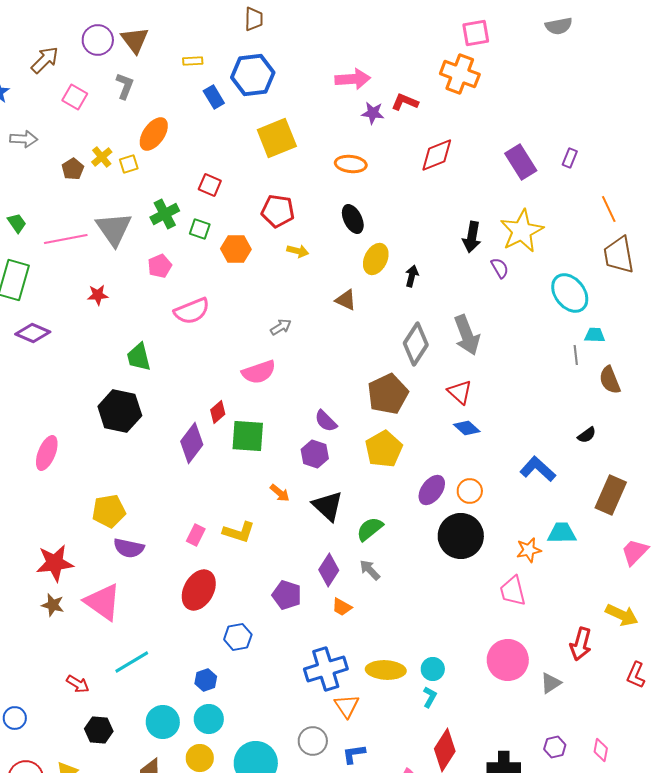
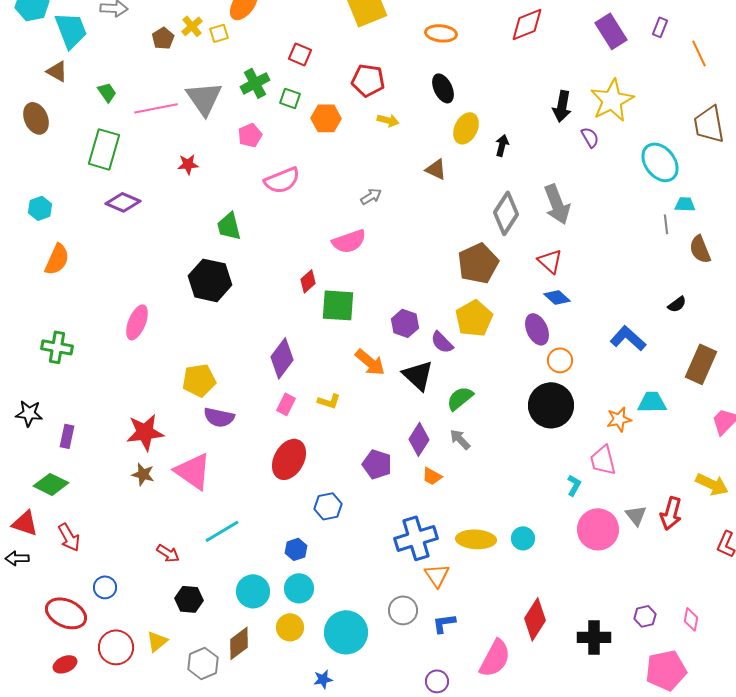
orange line: (609, 209) -> (699, 53), moved
purple semicircle: (326, 421) -> (442, 342), moved
purple diamond: (192, 443) -> (282, 358), moved
purple ellipse: (432, 490) -> (537, 329), moved, turned -60
orange arrow: (280, 493) -> (370, 362), size x1.5
yellow L-shape: (239, 532) -> (329, 401), size x0.7
gray triangle: (551, 683) -> (636, 515), moved, turned -35
cyan L-shape: (430, 697) -> (574, 485), moved

